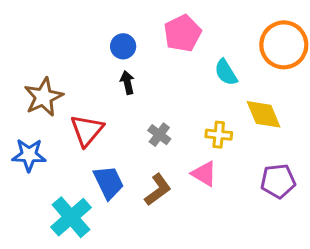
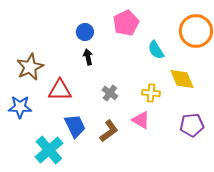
red triangle: (87, 130) -> (60, 90), turned 50

